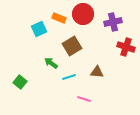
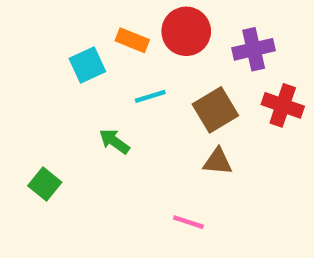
brown square: (72, 46) -> (215, 110), moved
cyan line: (69, 77) -> (150, 96), moved

